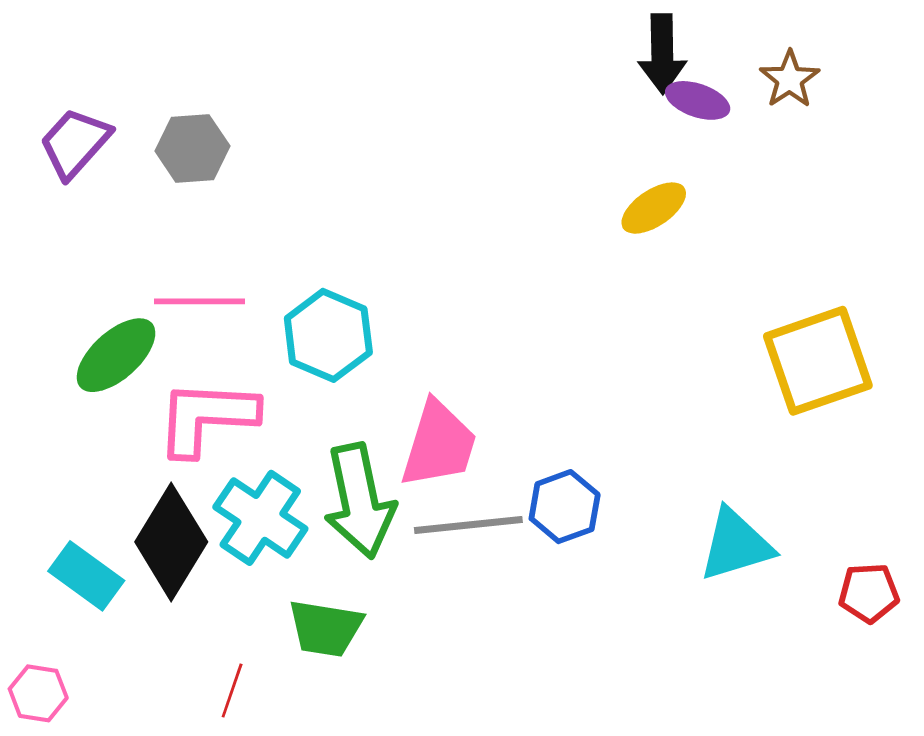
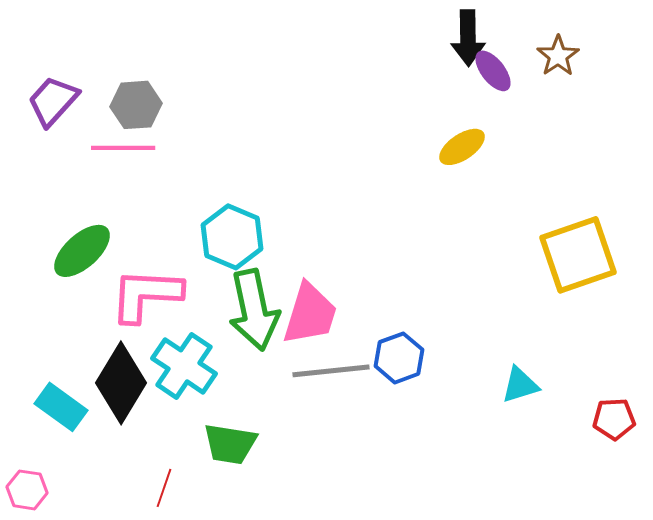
purple ellipse: (698, 100) -> (493, 71), turned 33
pink line: (200, 301) -> (123, 148), moved
green arrow: (359, 501) -> (254, 310), moved
cyan triangle: (736, 545) -> (520, 385), size x0.7

